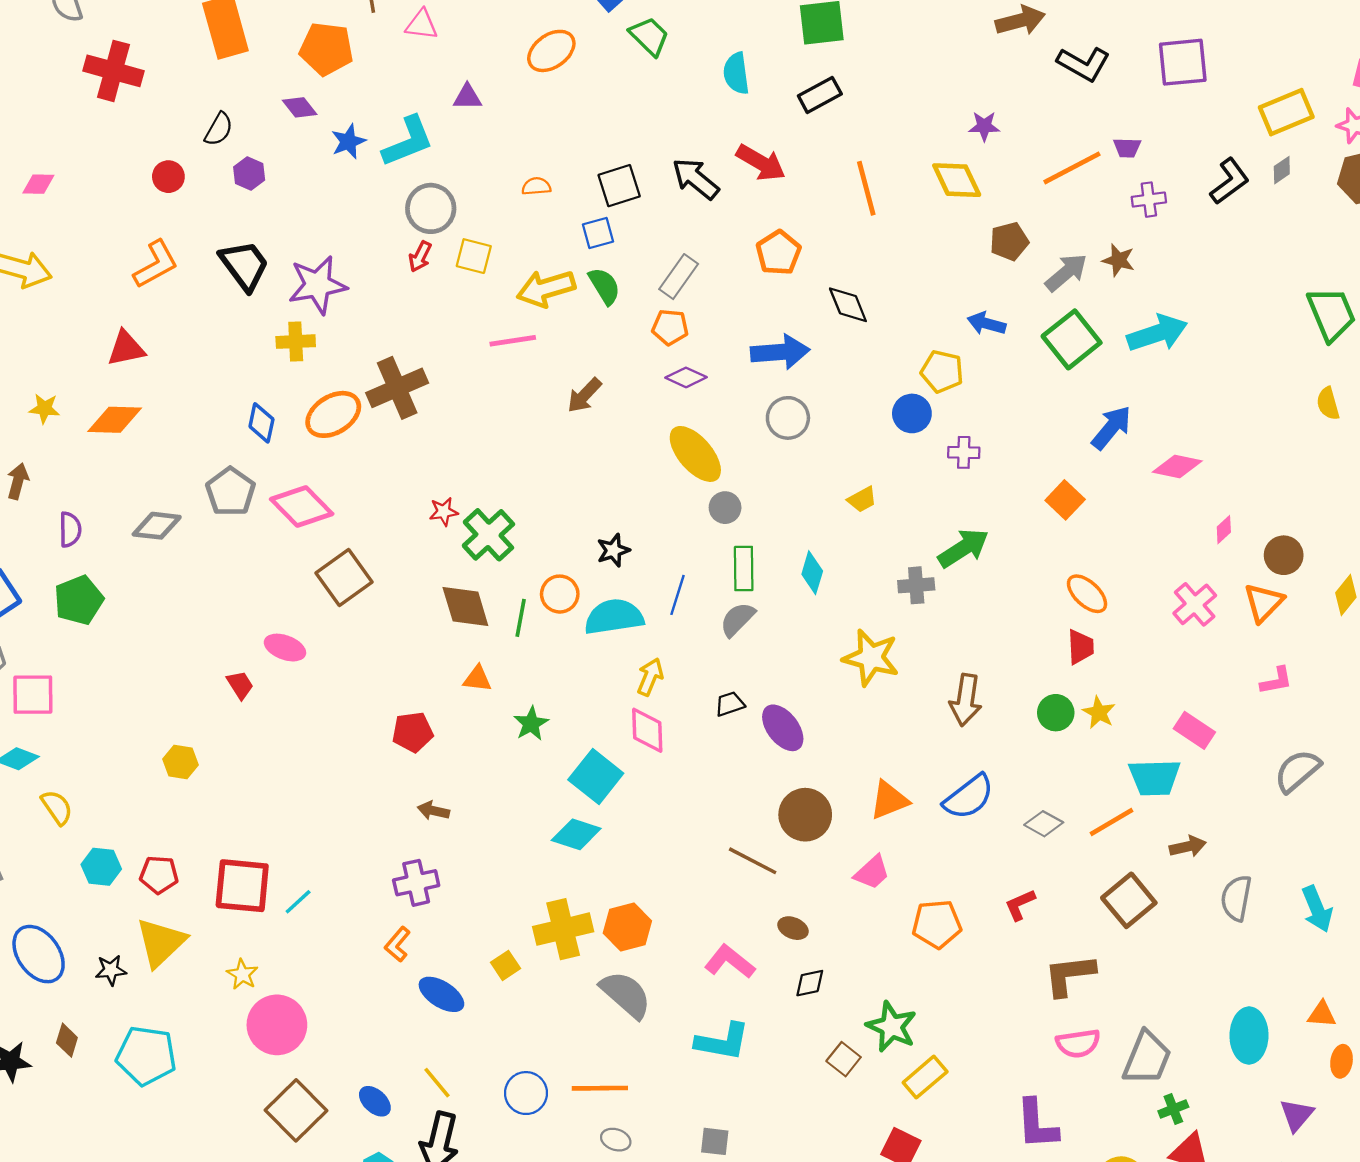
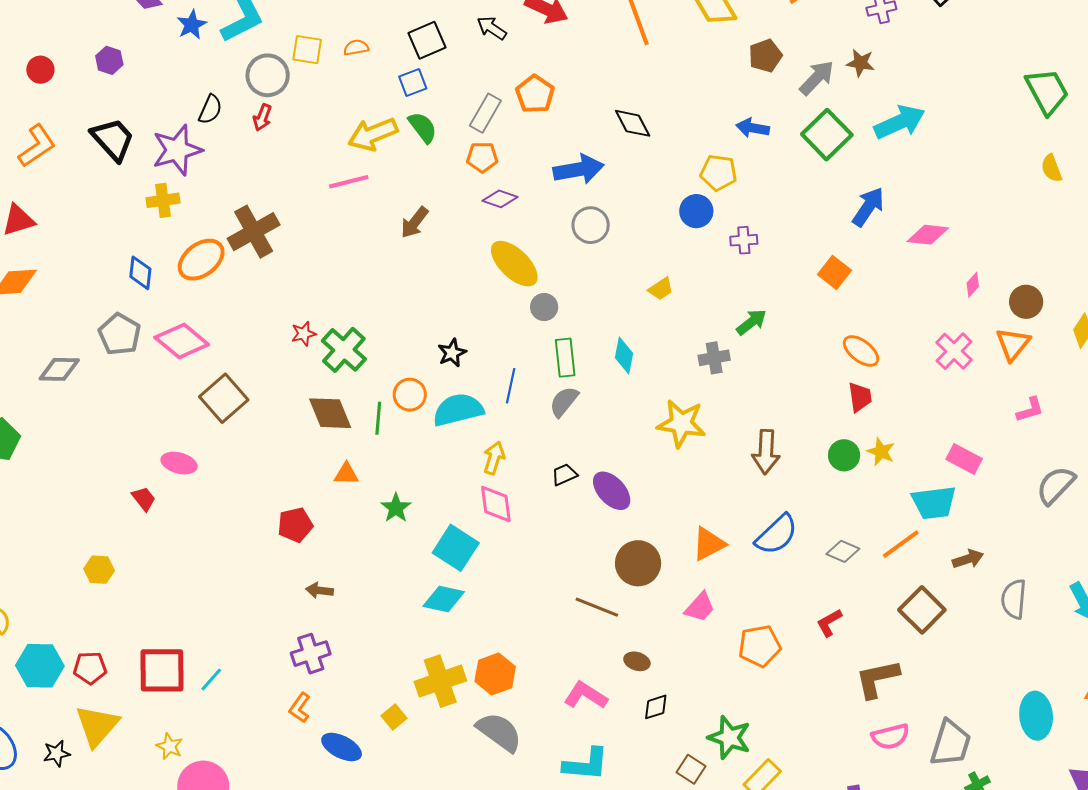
black semicircle: (219, 129) -> (210, 109), moved
black arrow: (696, 179) -> (492, 28), size x0.7
orange pentagon: (778, 253) -> (535, 94), moved
yellow square: (474, 256) -> (307, 50), moved
green arrow: (963, 548) -> (751, 322), size x0.7
cyan hexagon: (101, 867) -> (40, 666), size x1.4

